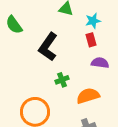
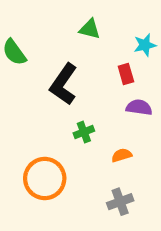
cyan star: (93, 21) -> (145, 45), moved
orange semicircle: (88, 96) -> (122, 155), size x0.6

